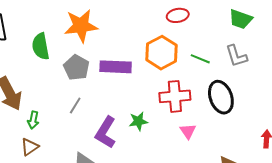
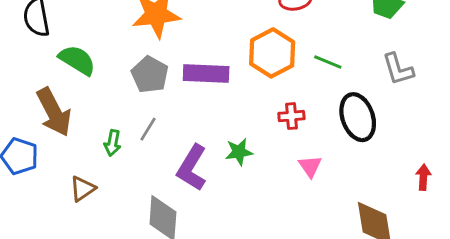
green semicircle: (41, 46) -> (77, 60), moved, turned 132
gray L-shape: (236, 56) -> (398, 69), moved
red cross: (175, 96) -> (291, 116), size x0.6
green arrow: (33, 120) -> (113, 143), moved

